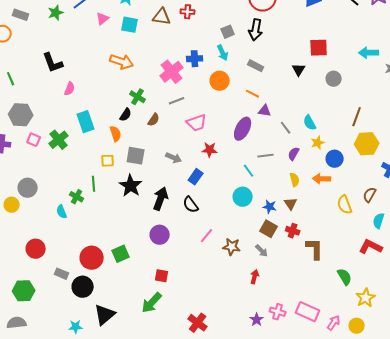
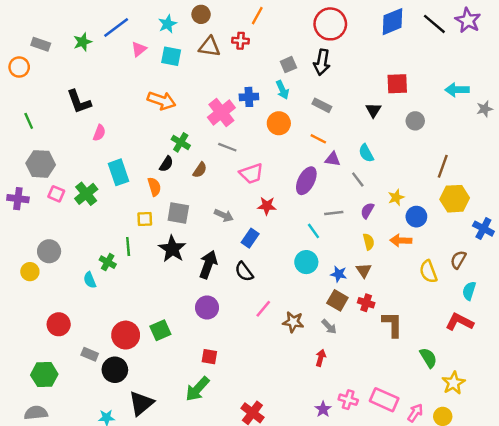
gray line: (177, 101) -> (227, 147), turned 42
cyan semicircle: (310, 123) -> (366, 153), moved

